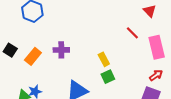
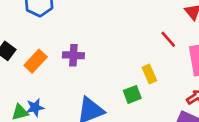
yellow rectangle: (104, 59) -> (149, 74), moved

